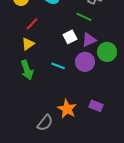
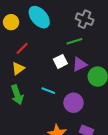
green line: (84, 17) -> (74, 41), turned -42
purple circle: (85, 62) -> (73, 103), moved

